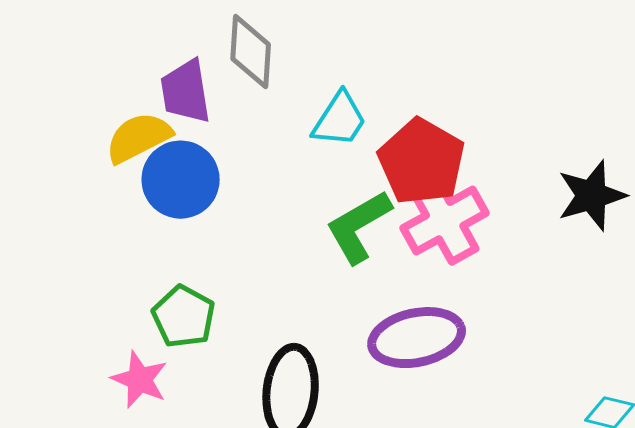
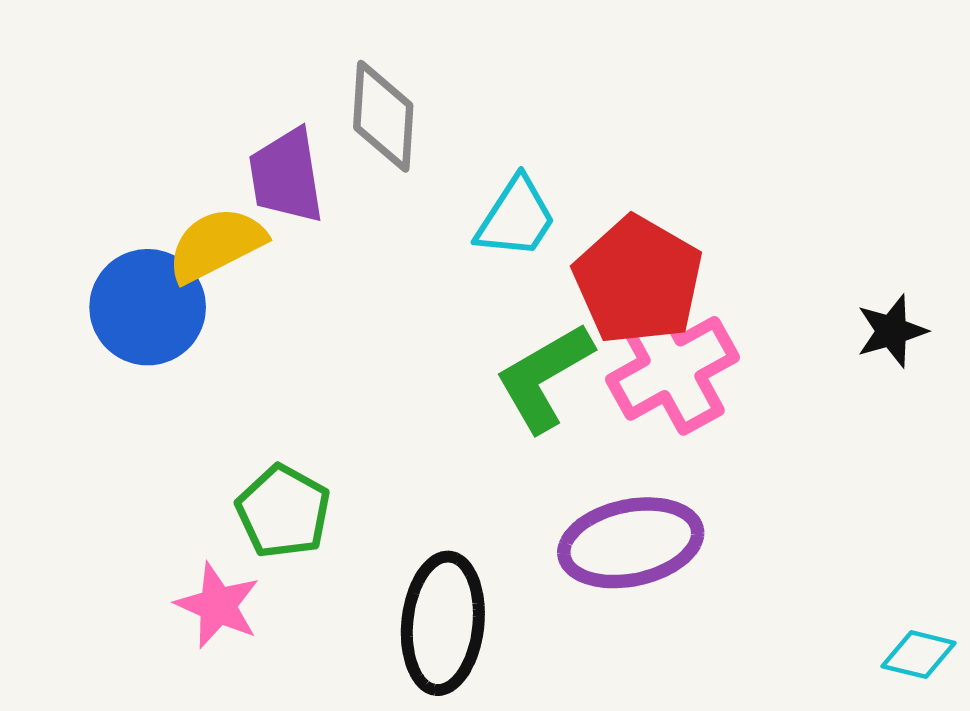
blue circle: (181, 180) -> (148, 307), moved
black star: (592, 196) -> (892, 331), size x0.7

